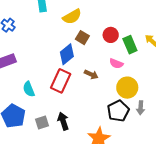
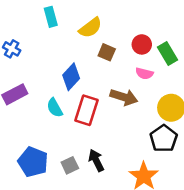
blue diamond: (67, 54) -> (71, 77), moved
pink semicircle: (116, 64) -> (144, 73), moved
brown arrow: (91, 74) -> (124, 97), size x1.5
cyan semicircle: (29, 89) -> (55, 108), moved

